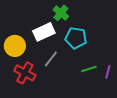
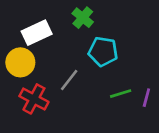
white rectangle: (44, 32) -> (37, 33), moved

